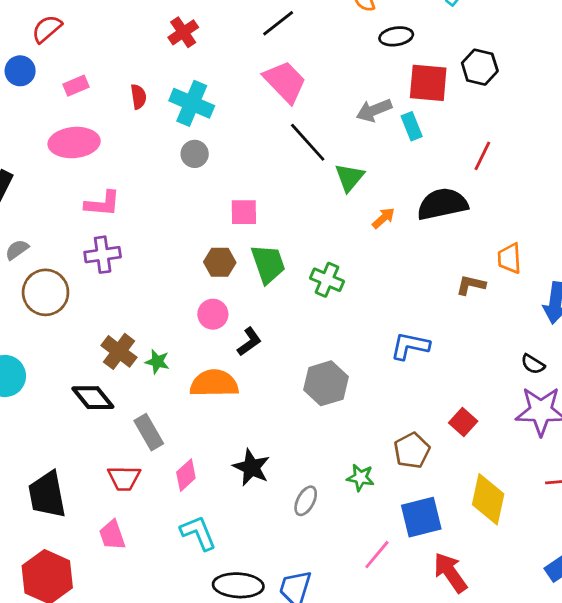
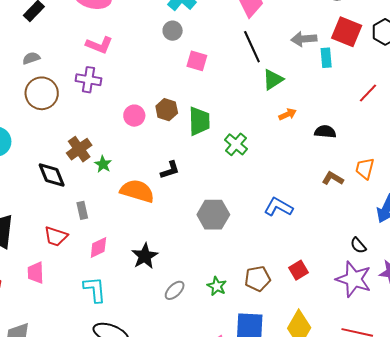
black semicircle: (442, 204) -> (325, 132), moved, size x0.6
pink square: (244, 212) -> (197, 61), moved
pink circle: (213, 314) -> (134, 116), moved
gray rectangle: (149, 432) -> (82, 210), size x0.7

